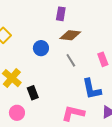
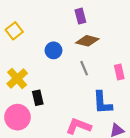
purple rectangle: (61, 14) -> (80, 16), turned -32
pink circle: (17, 113) -> (17, 117), size x1.5

